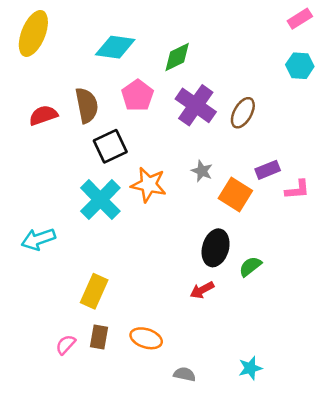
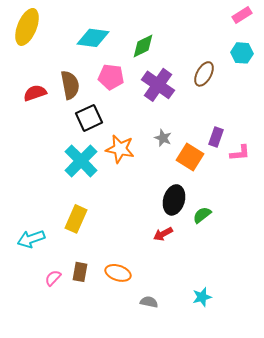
pink pentagon: (137, 95) -> (111, 77), turned -30
brown ellipse: (243, 113) -> (204, 74), moved
purple rectangle: (268, 170) -> (216, 137), turned -48
cyan arrow: (38, 239) -> (31, 239), moved
yellow rectangle: (94, 291) -> (76, 219), moved

